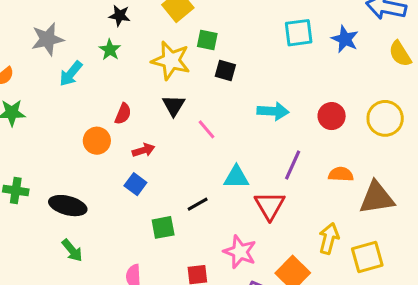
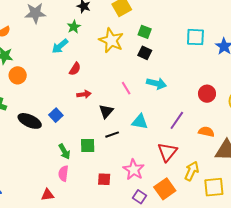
green square: (207, 40) -> (145, 32), moved
cyan arrow: (71, 74) -> (60, 46), moved
black triangle: (174, 106) -> (106, 111), moved
cyan arrow: (273, 111) -> (156, 83), moved
orange circle: (97, 141) -> (18, 75), moved
blue square: (135, 184) -> (56, 115), moved
red triangle: (270, 206) -> (167, 152), moved
green arrow: (72, 250) -> (64, 151), moved

